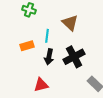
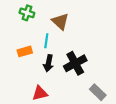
brown triangle: (70, 23) -> (60, 21), moved

